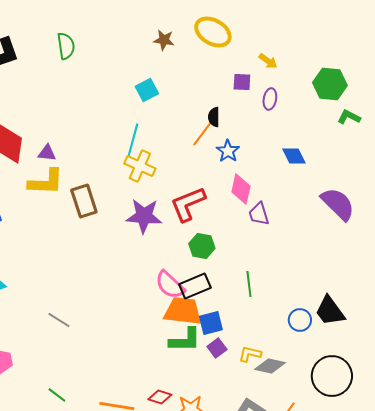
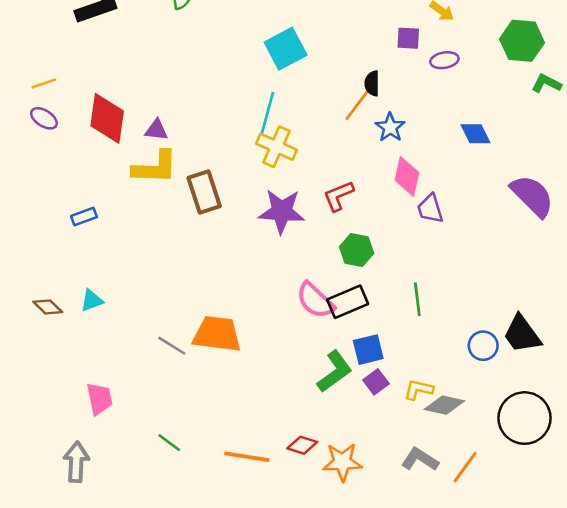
cyan square: (147, 90) -> (286, 49), size x1.4
purple ellipse: (270, 99) -> (444, 60), turned 70
red L-shape: (188, 204) -> (338, 196), size x0.7
orange trapezoid: (183, 311) -> (217, 334), moved
green L-shape: (185, 340) -> (335, 372), turned -36

